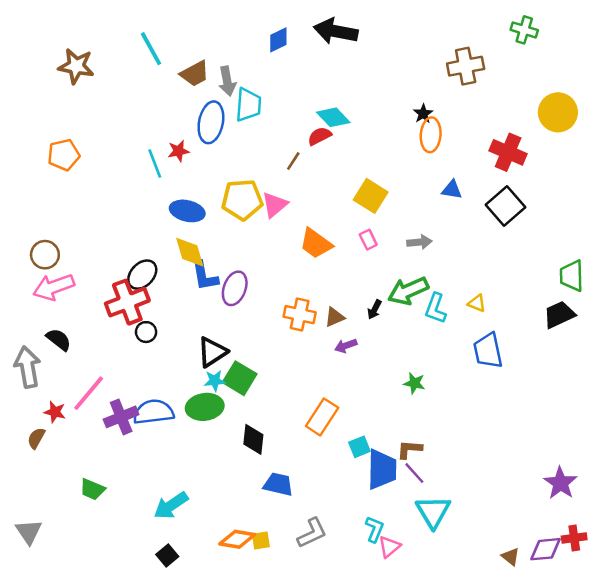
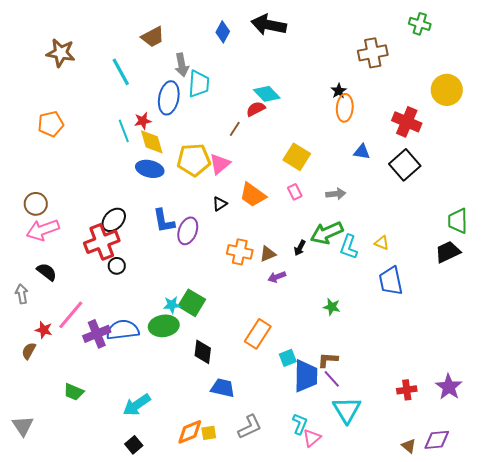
blue diamond: (278, 40) -> (223, 32), turned -35
cyan line: (151, 49) -> (121, 72), moved
brown trapezoid: (195, 74) -> (153, 37), moved
yellow diamond: (190, 252) -> (152, 142), moved
black triangle: (212, 352) -> (220, 204), moved, size x0.6
gray arrow: (27, 367) -> (22, 294), size x0.6
red cross: (574, 538) -> (407, 390), moved
orange diamond: (237, 539) -> (190, 432), turned -32

